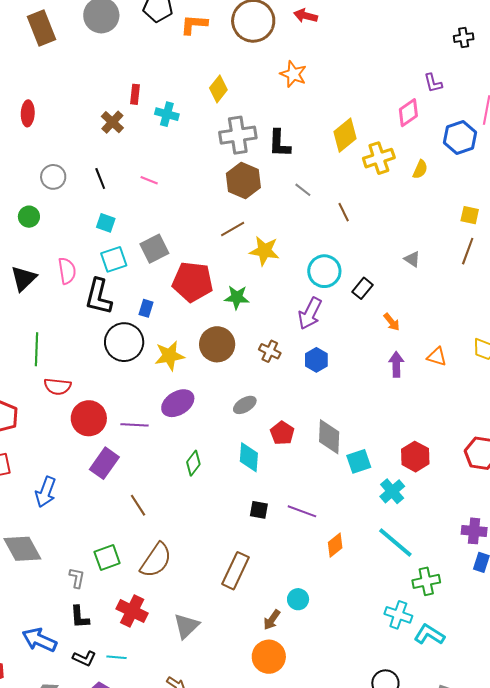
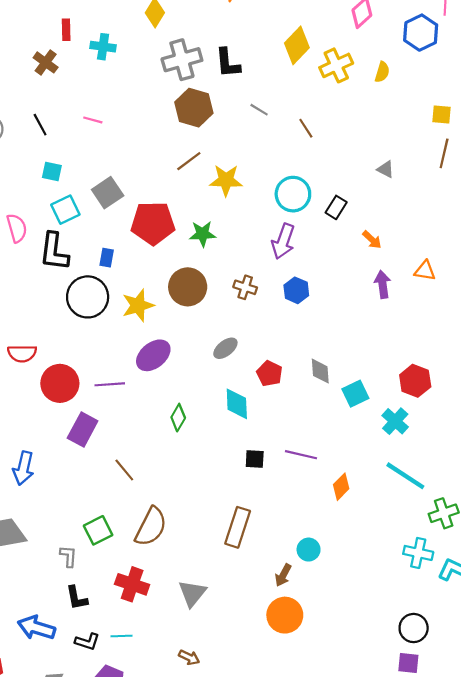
gray diamond: (329, 437) -> (320, 371), size x0.7

